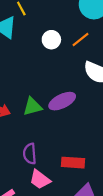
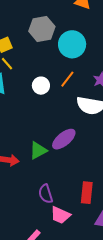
red rectangle: (73, 163) -> (87, 193), turned -75

